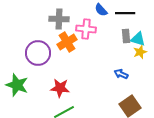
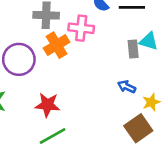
gray rectangle: (126, 36) -> (133, 49), moved
yellow star: (140, 52) -> (151, 102), moved

